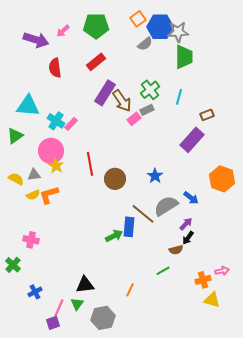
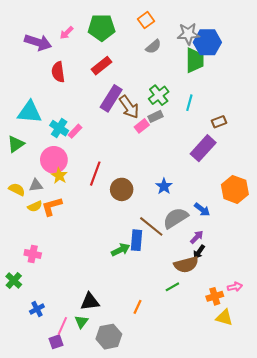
blue hexagon: (160, 27) -> (207, 42), moved
red line: (90, 164) -> (95, 174), turned 30
brown semicircle: (176, 250) -> (186, 265), size x1.6

